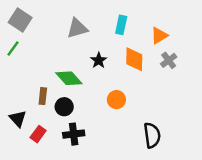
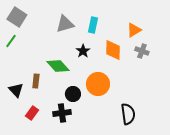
cyan rectangle: (121, 25) -> (93, 25), moved
gray cross: (169, 60) -> (142, 51), turned -32
orange circle: (116, 100) -> (98, 84), size x1.5
black circle: (64, 107) -> (73, 94), moved
black triangle: (18, 119) -> (16, 90), moved

